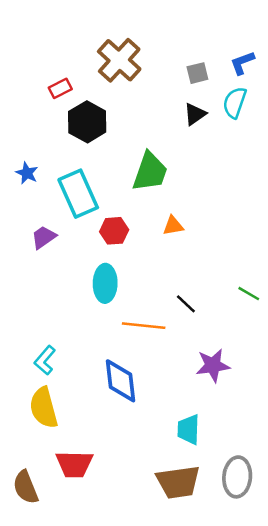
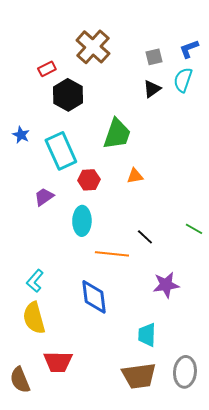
purple trapezoid: (44, 237) -> (44, 197), moved

